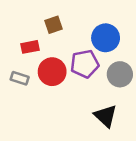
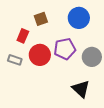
blue circle: (106, 38) -> (79, 18), moved
red rectangle: (30, 47) -> (23, 36), turned -56

